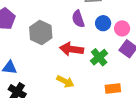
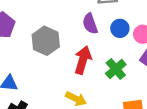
red arrow: (72, 49) -> (83, 60), turned 100

